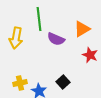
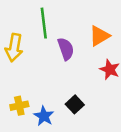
purple semicircle: (56, 39) -> (66, 49), turned -132

